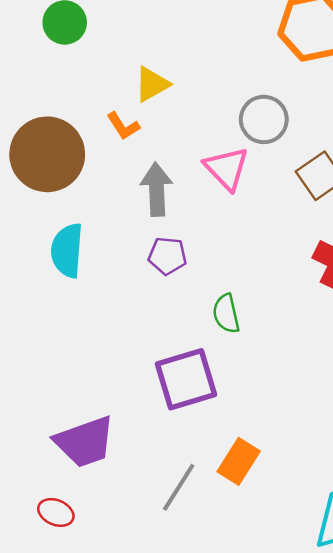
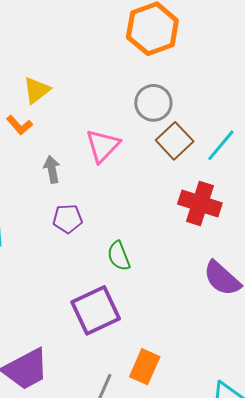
gray circle: (264, 119) -> (153, 103), moved
pink triangle: (227, 168) -> (103, 146), turned 36
gray arrow: (157, 189) -> (52, 169), size x0.7

